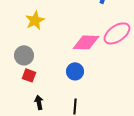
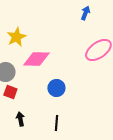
pink diamond: (86, 42) -> (36, 59), moved

